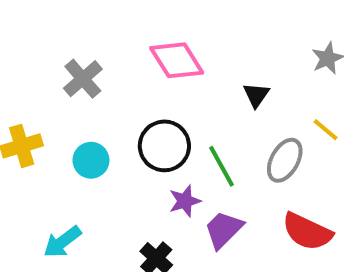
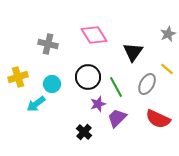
gray cross: (83, 79) -> (48, 44), turned -36
black triangle: (256, 95) -> (133, 52), size x1.5
cyan arrow: (62, 242) -> (36, 104), moved

